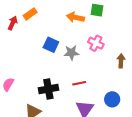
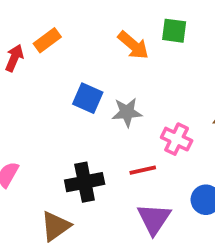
orange arrow: (75, 17) -> (133, 45), turned -150
pink cross: (96, 43) -> (177, 139), moved

